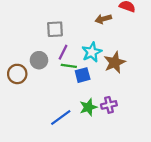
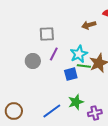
green line: (69, 66) -> (84, 66), moved
brown circle: (17, 74) -> (14, 111), moved
purple cross: (109, 105) -> (95, 113), moved

